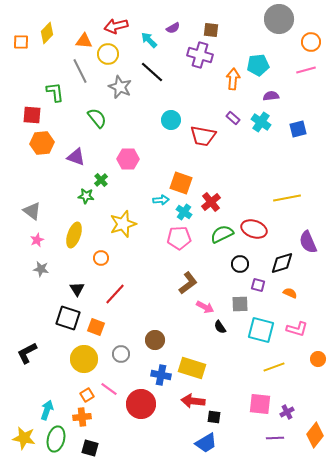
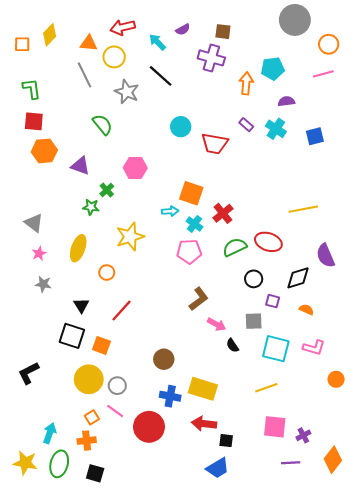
green L-shape: (55, 92) -> (32, 89), moved
gray circle: (121, 354) -> (117, 386), moved
yellow line: (274, 367) -> (266, 388), moved

